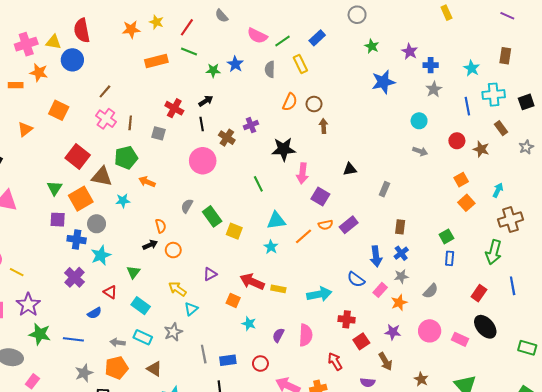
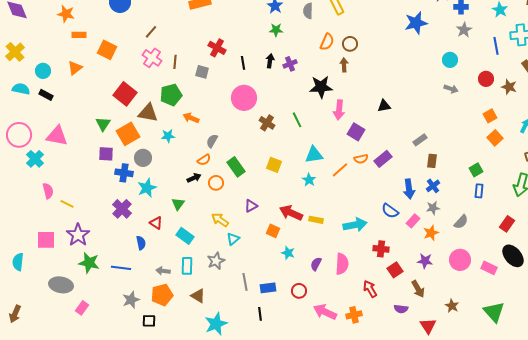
green star: (213, 70) -> (276, 30), moved
orange star: (39, 72) -> (66, 14), moved
orange rectangle: (16, 85) -> (79, 35), moved
black arrow: (206, 101) -> (270, 61), moved, turned -48
brown arrow: (323, 126) -> (344, 65), moved
brown cross: (227, 138) -> (267, 123), moved
gray rectangle: (384, 189) -> (420, 140), moved, turned 32
gray semicircle: (187, 206) -> (212, 141), moved
green rectangle: (212, 216) -> (236, 167), moved
orange semicircle: (161, 226) -> (204, 160), turned 72
blue semicircle: (94, 313) -> (141, 243), turned -72
cyan rectangle: (143, 337) -> (187, 266), turned 66

